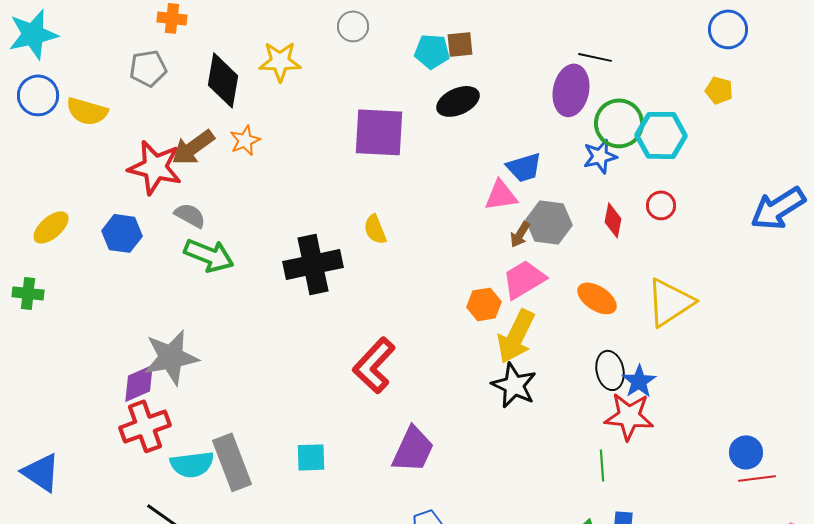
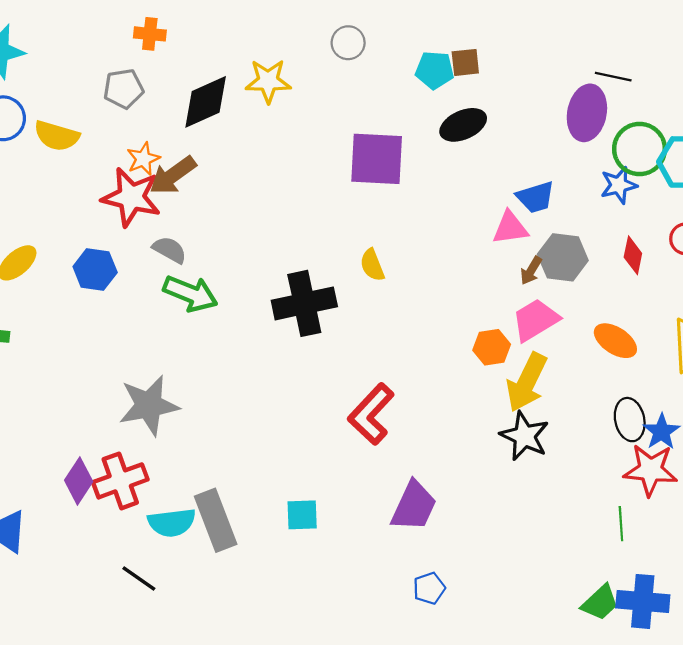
black diamond: (223, 80) -> (206, 102), turned 56
orange star: (245, 140) -> (143, 159), moved
purple diamond: (139, 383) -> (79, 481), moved, turned -33

